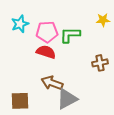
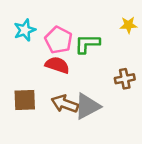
pink pentagon: (47, 32) -> (58, 40), turned 30
gray triangle: (67, 99) -> (87, 106), moved
brown square: (20, 101) -> (25, 100), moved

